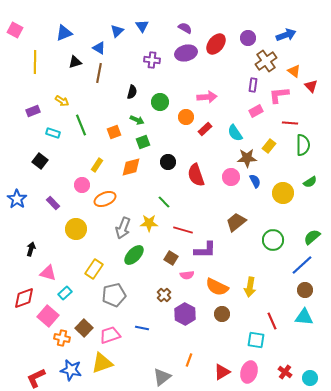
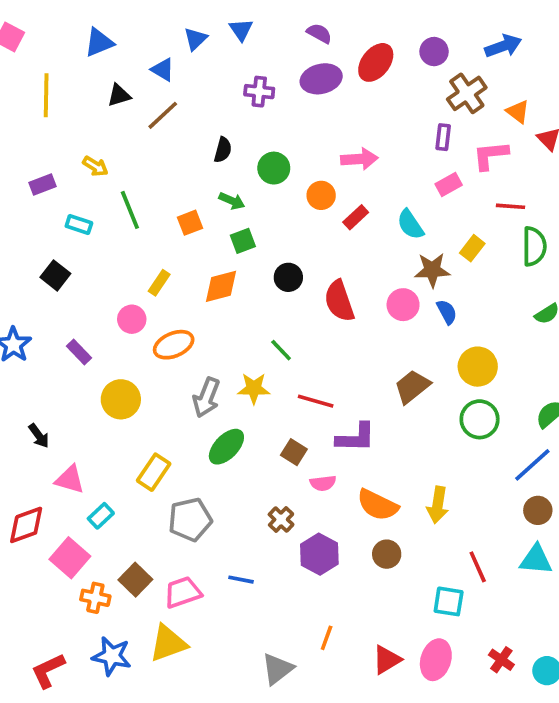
brown line: (99, 73) -> (163, 115), turned 36
yellow circle: (283, 193) -> (478, 367), moved
black arrow: (31, 249) -> (39, 436), turned 128

